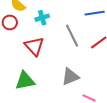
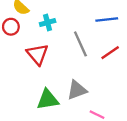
green triangle: (25, 81) -> (48, 99), moved

